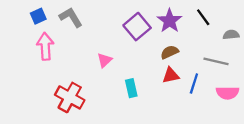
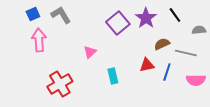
brown semicircle: (170, 52) -> (162, 44), moved
red cross: (70, 97) -> (60, 84), turned 30

